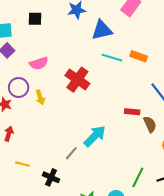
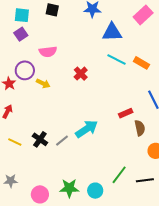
red cross: (77, 80) -> (81, 74), size x0.6
yellow arrow: (40, 97) -> (43, 83), turned -56
red rectangle: (132, 112) -> (126, 113), turned -40
black cross: (51, 177) -> (40, 139), moved

